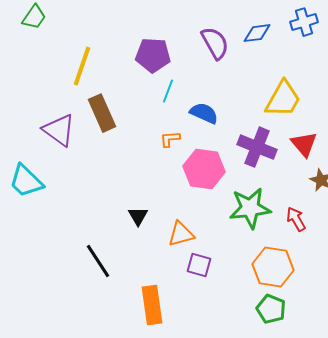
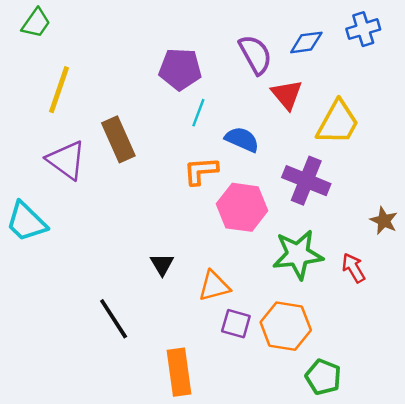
yellow line: (82, 66) -> (59, 90), moved
orange L-shape: (170, 139) -> (201, 171), size x1.4
red triangle: (304, 144) -> (287, 95), moved
orange hexagon: (273, 267) -> (286, 326), moved

